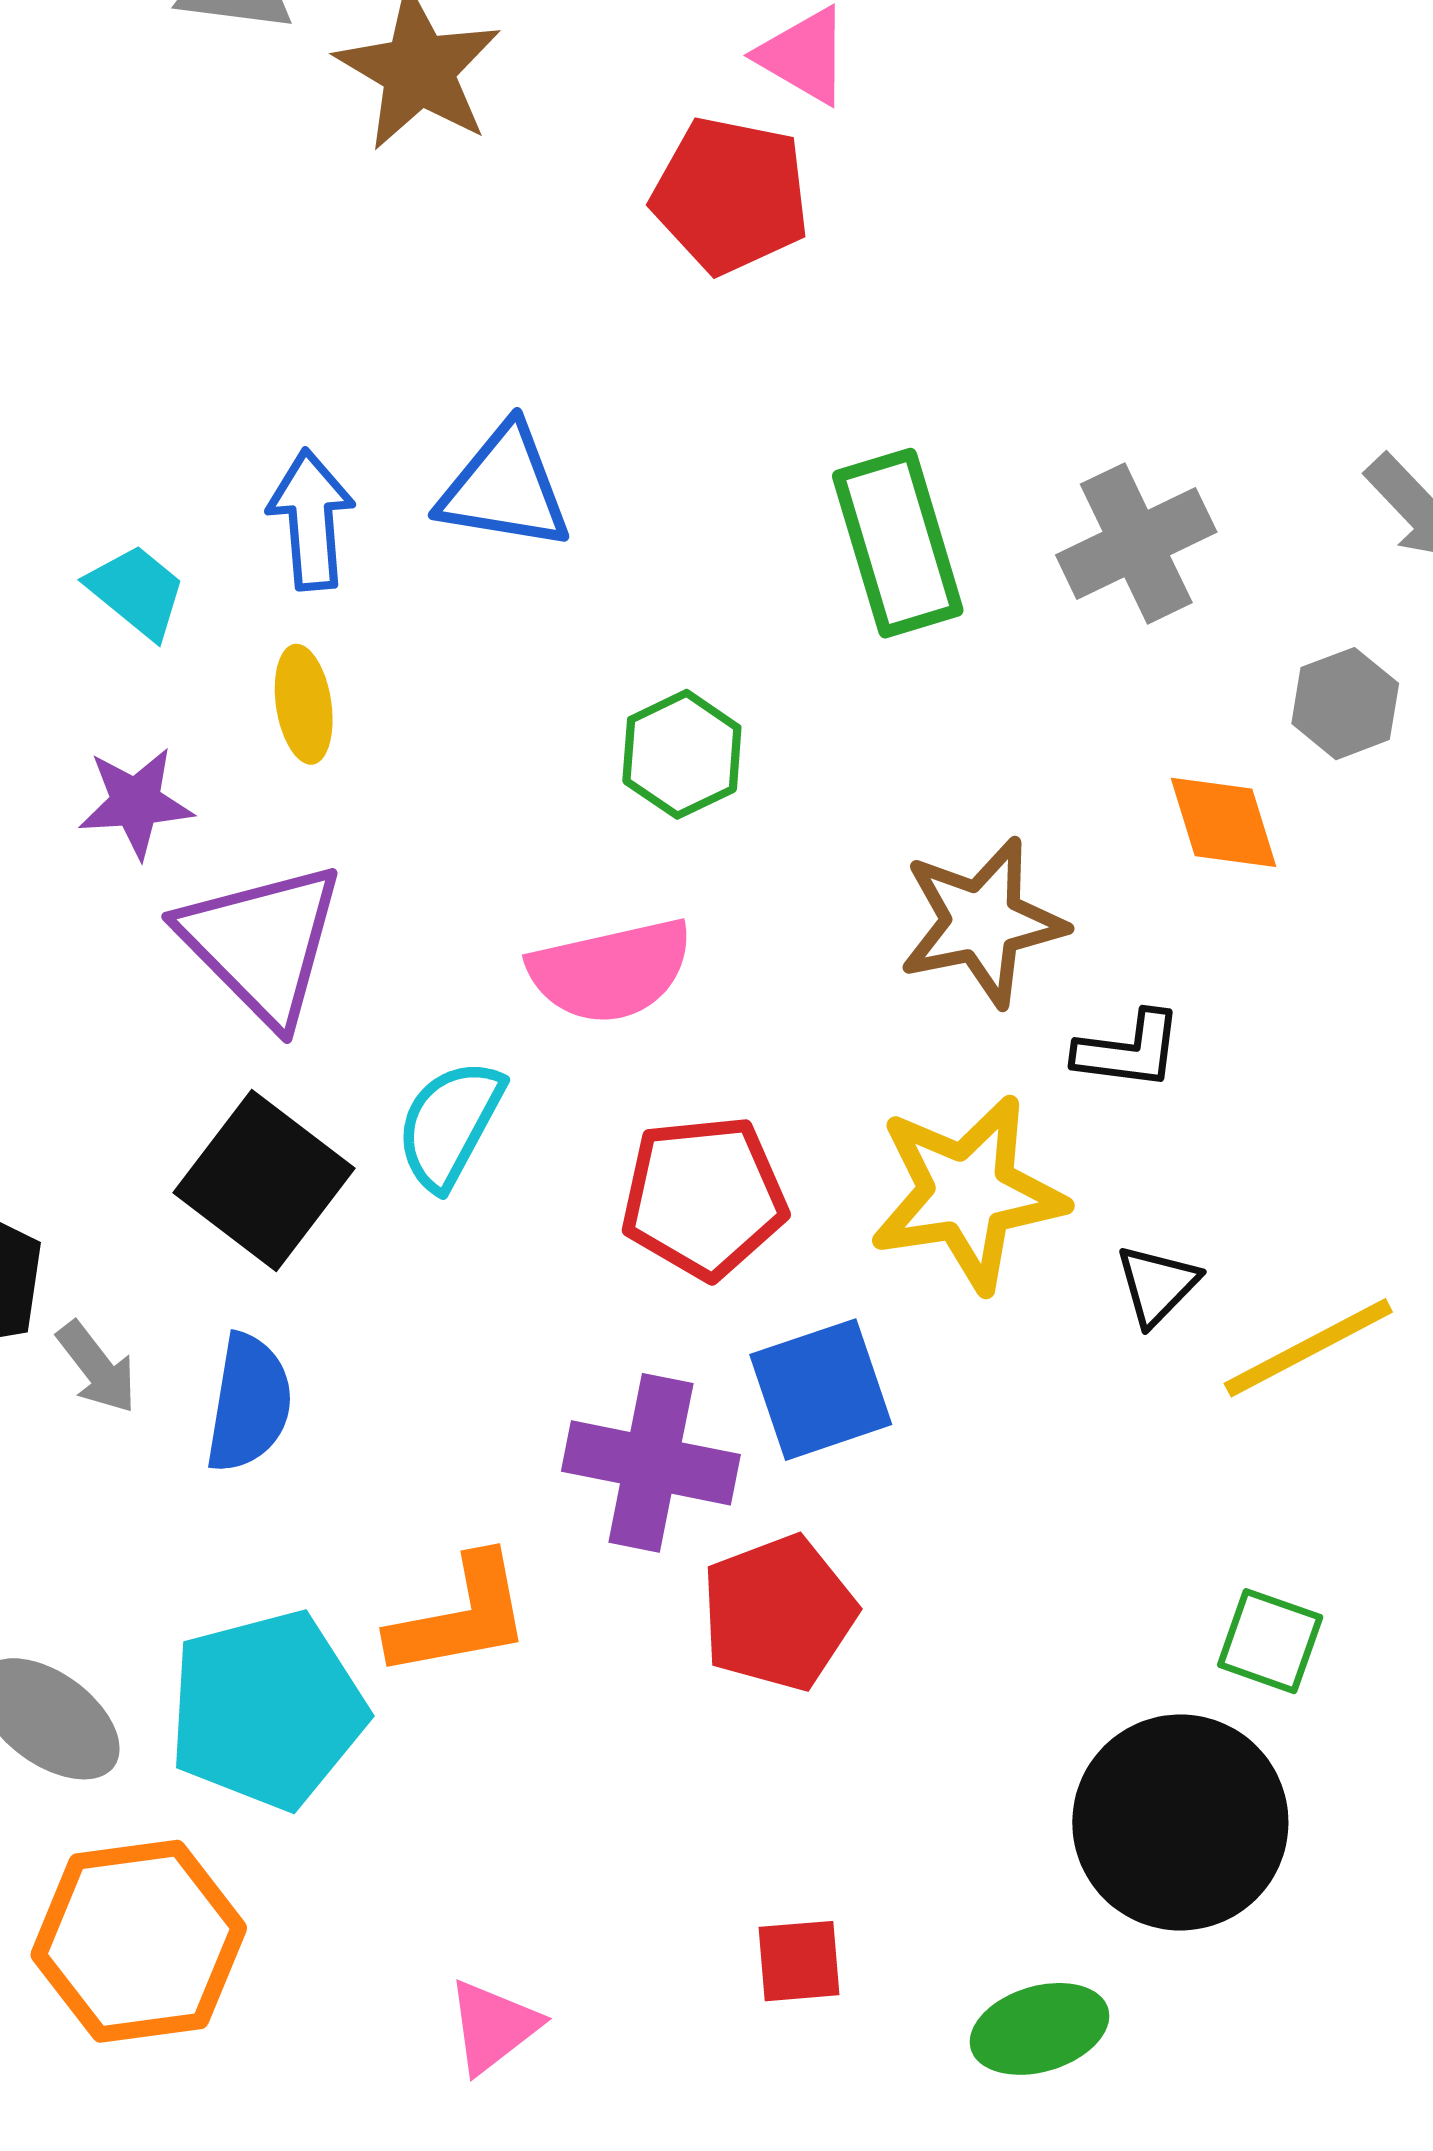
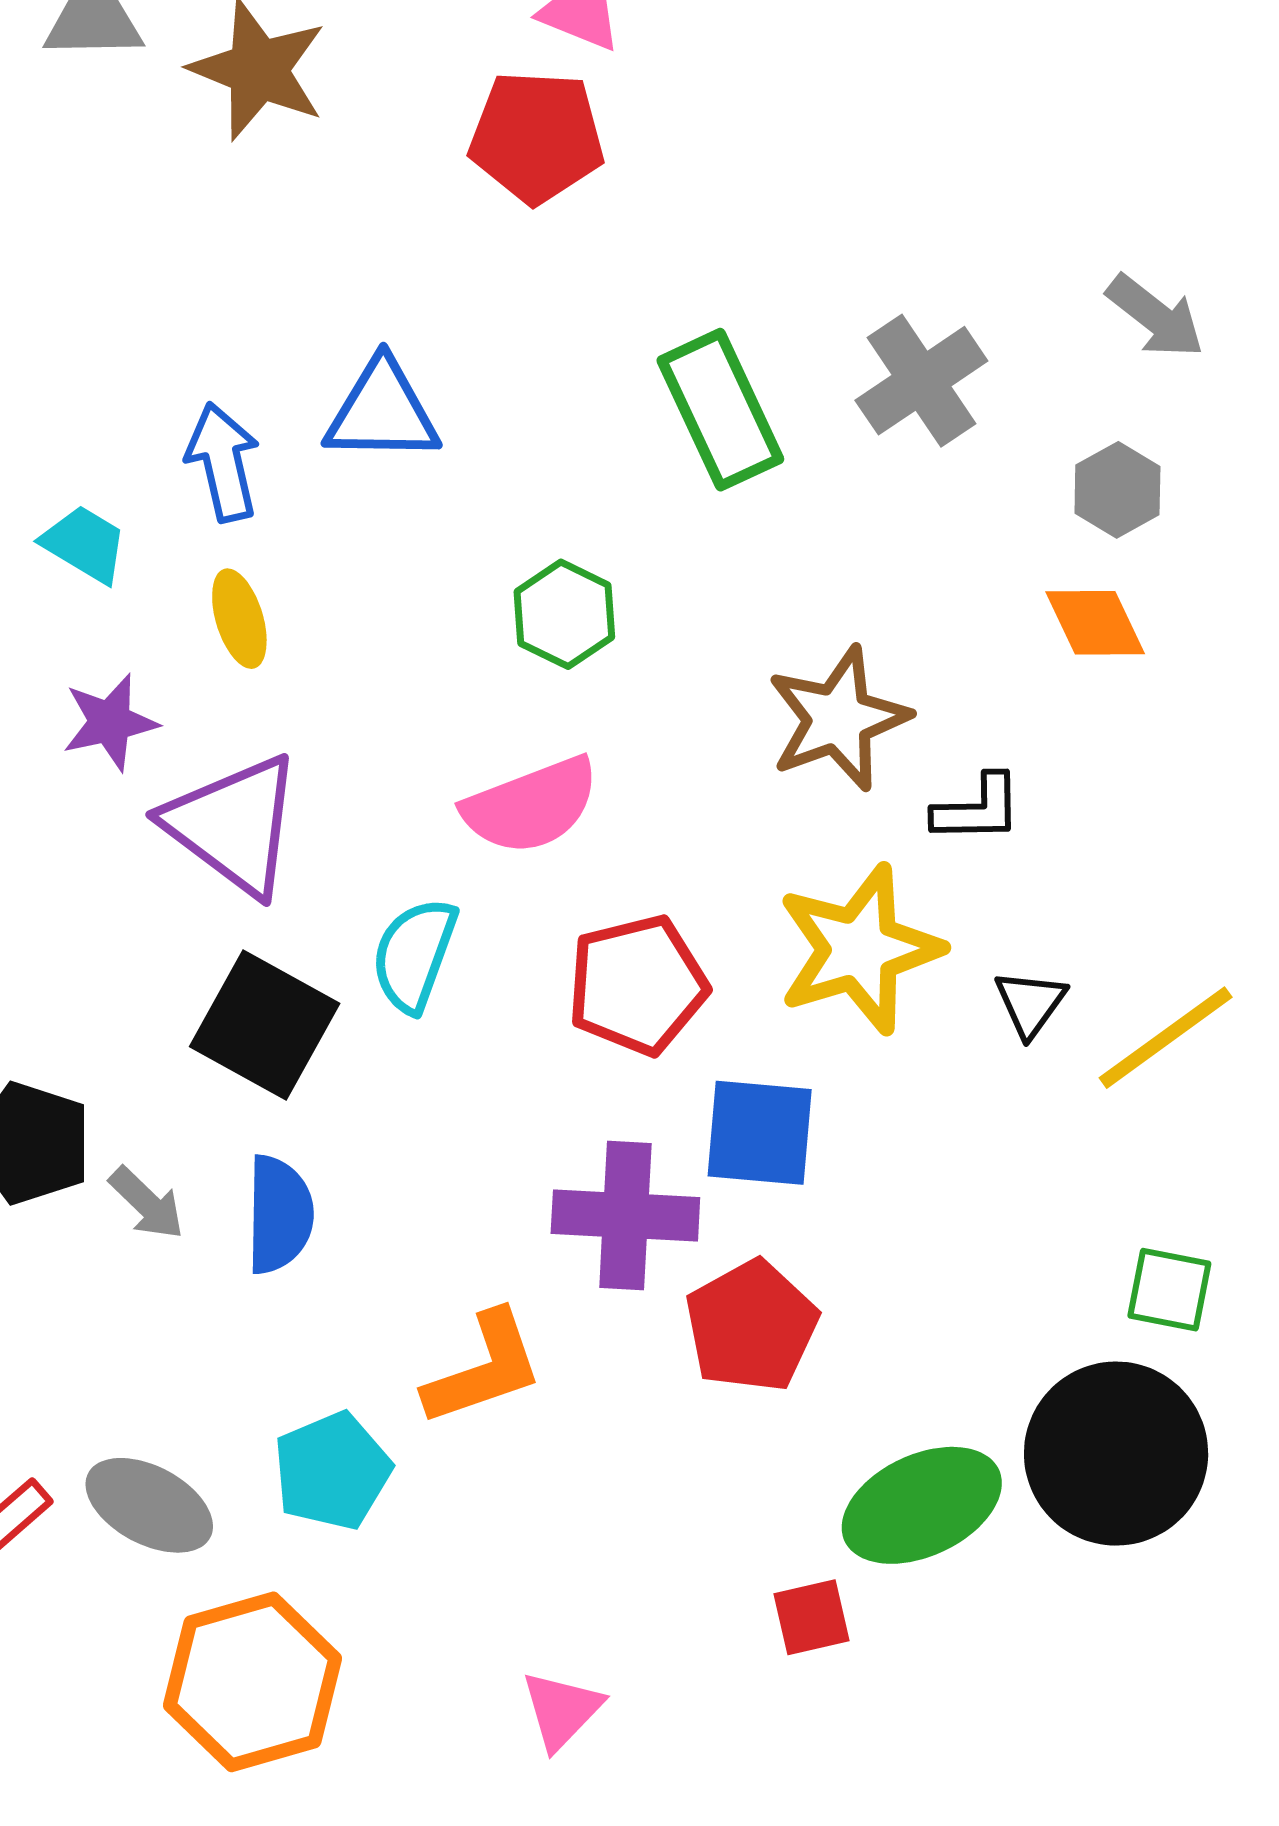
orange diamond: (1223, 822) -> (1095, 623), moved
blue square: (821, 1390) -> (760, 1133), turned 32
cyan pentagon: (267, 1710) -> (332, 1471), size x0.7
green ellipse: (1039, 2029) -> (922, 1505), moved, size x1.4

